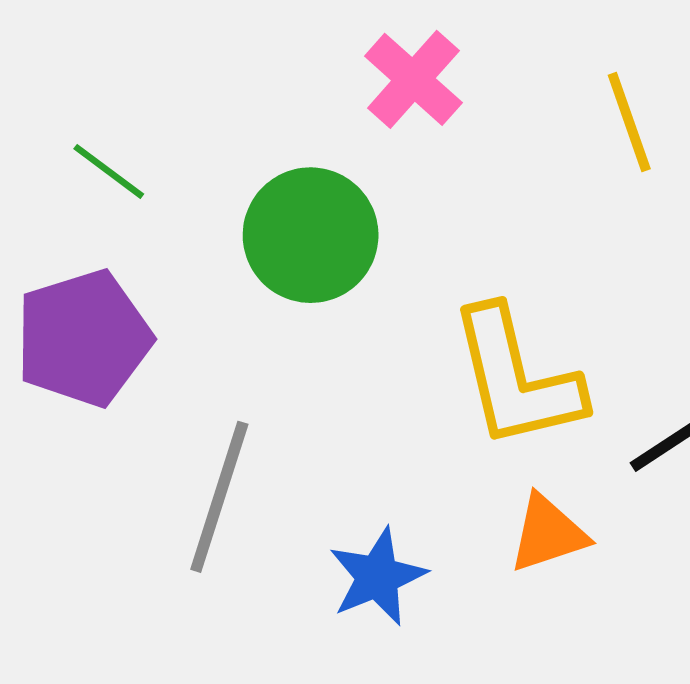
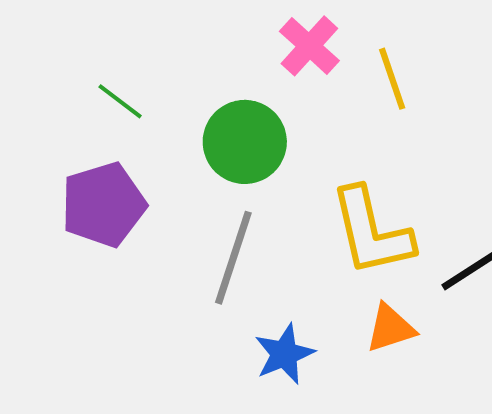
yellow line: (629, 122) -> (392, 79), moved
gray line: (219, 497) -> (233, 258), moved

